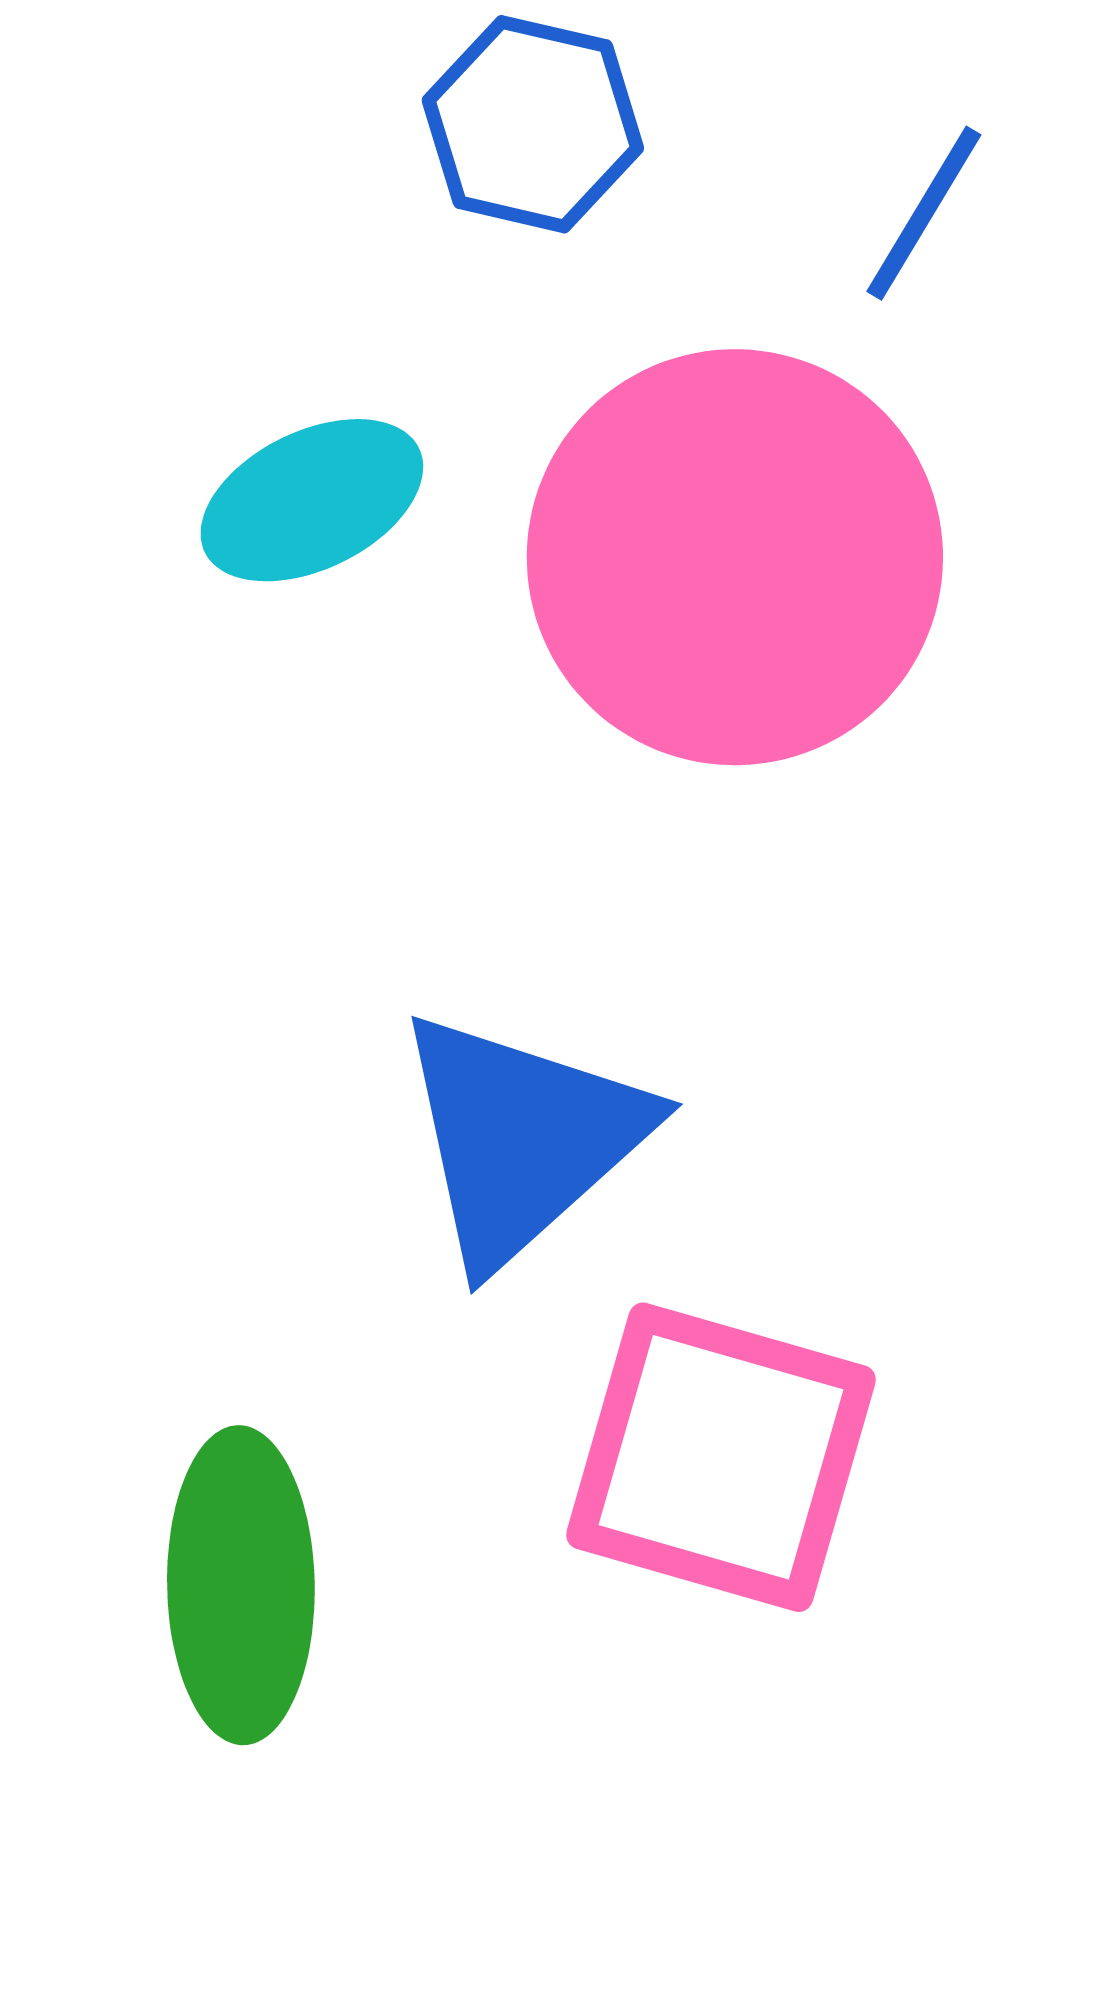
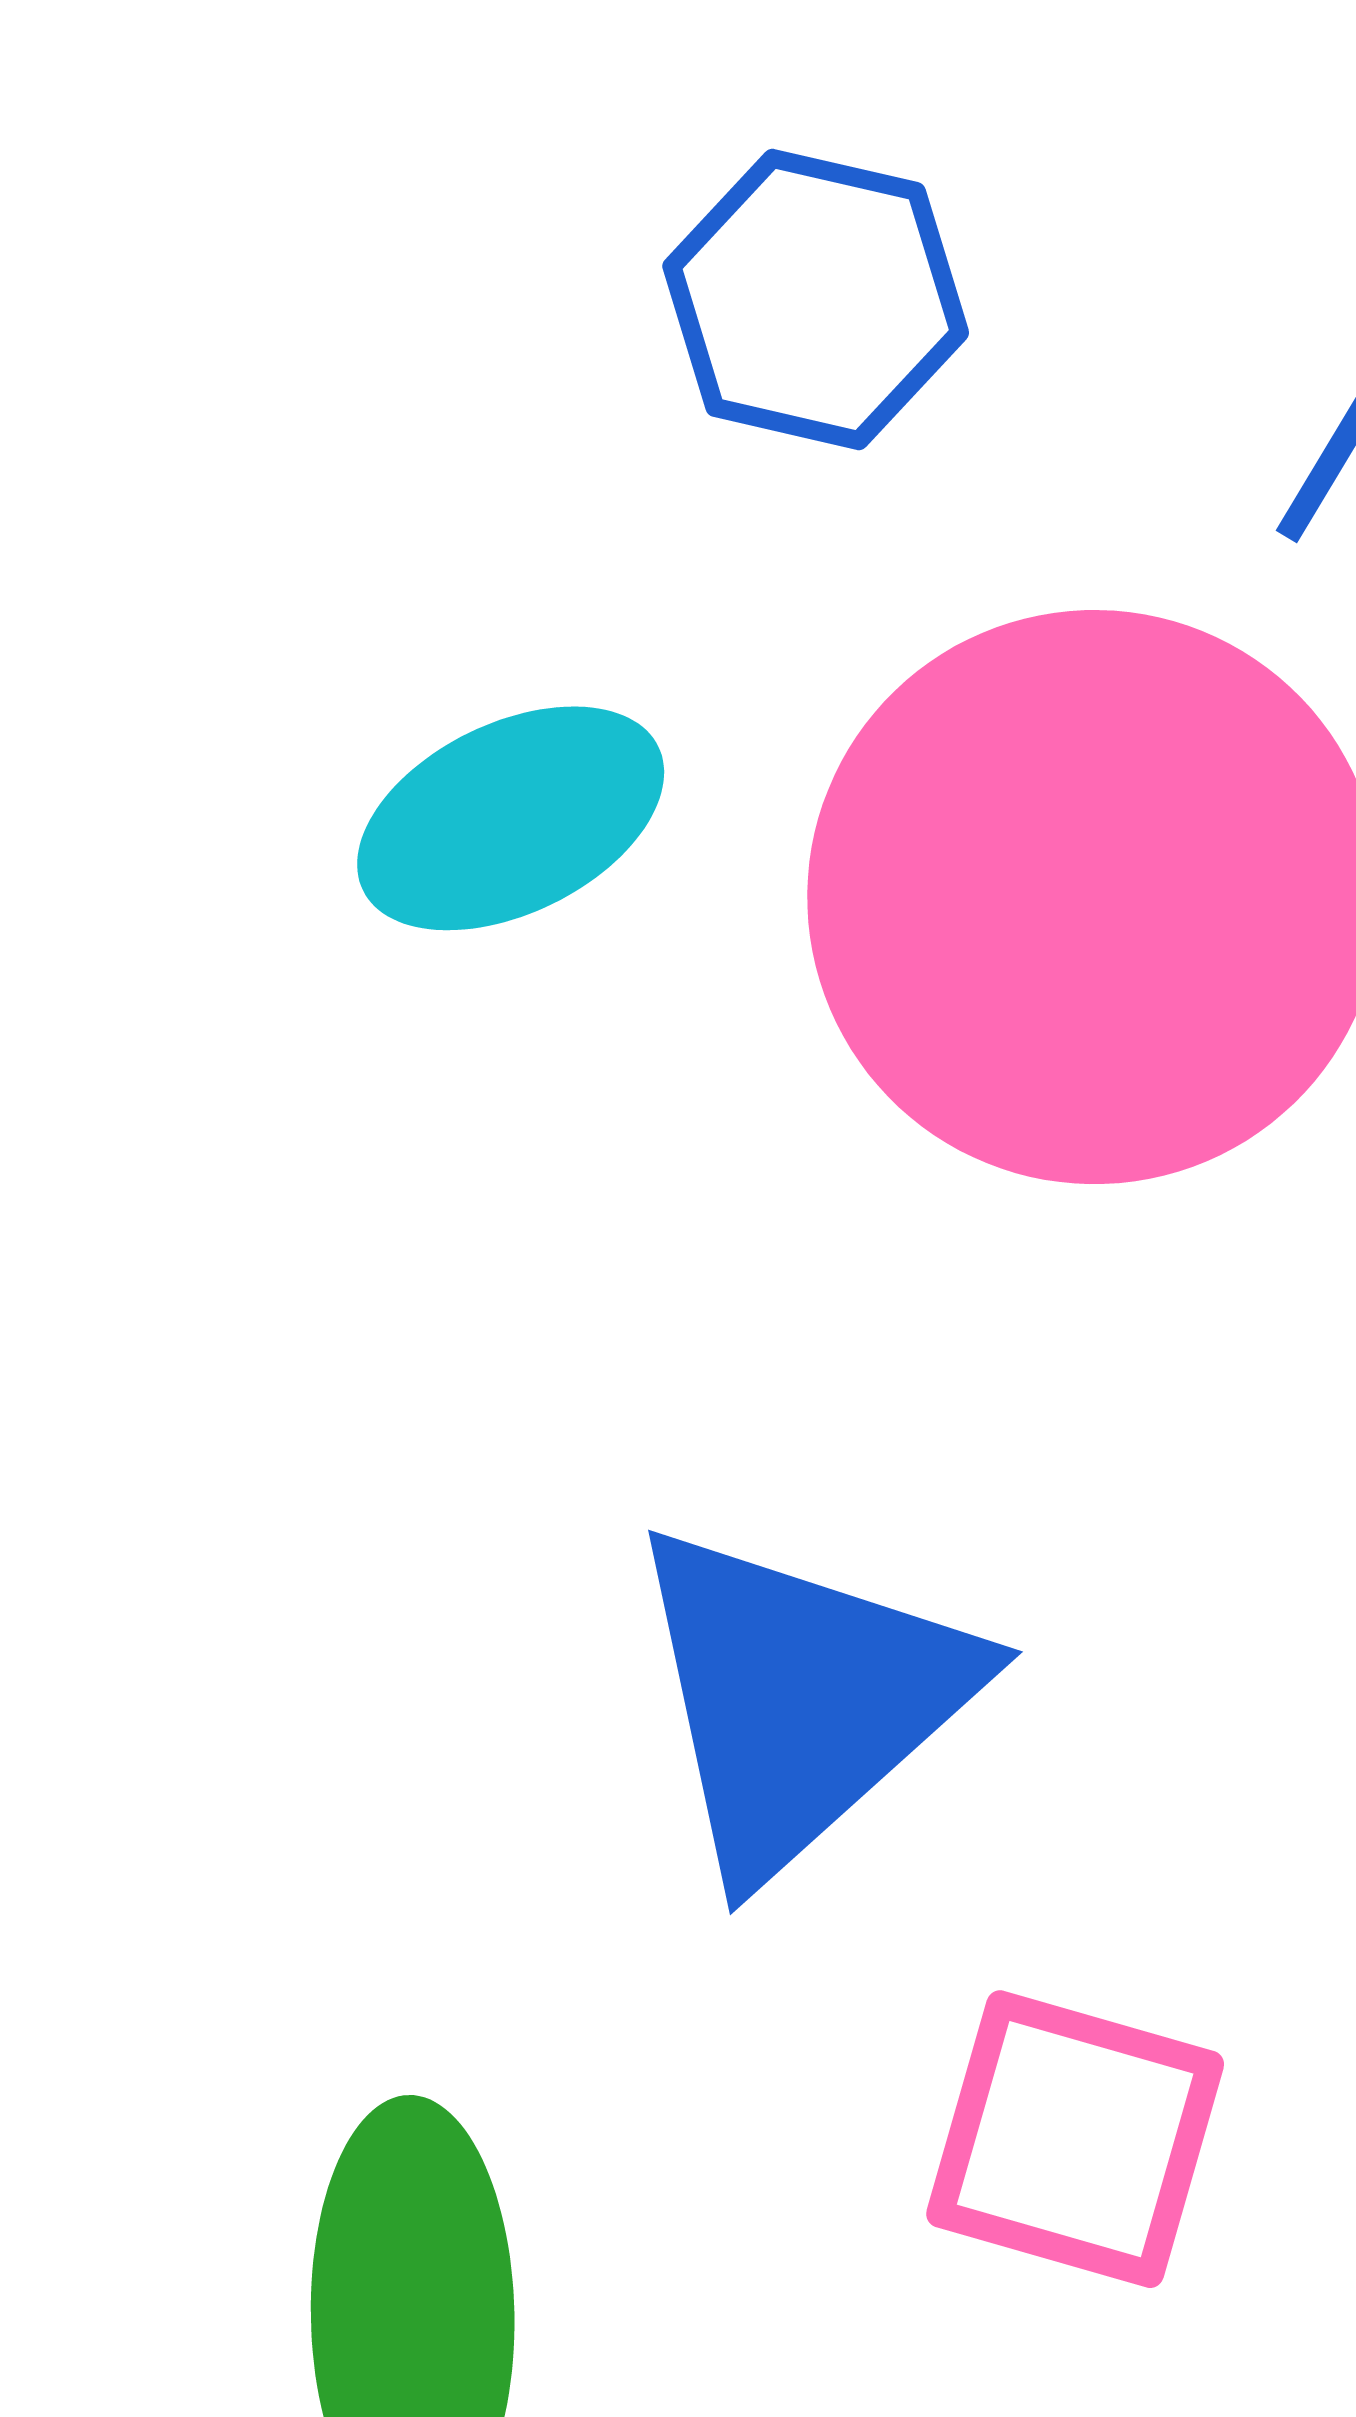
pink square: (721, 1457) -> (1075, 2139), size x0.7

